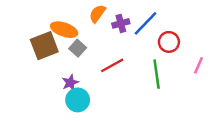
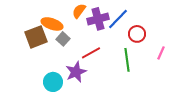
purple cross: (121, 23) -> (98, 19), size x1.5
purple star: (70, 83) -> (76, 72), moved, size x1.5
cyan circle: (78, 100) -> (53, 82), moved

